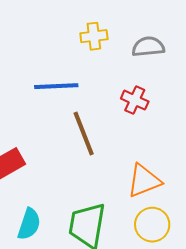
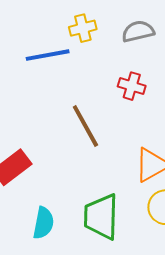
blue line: (56, 86) -> (48, 55), moved

